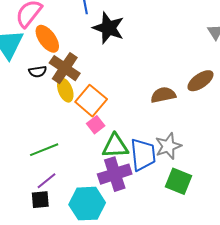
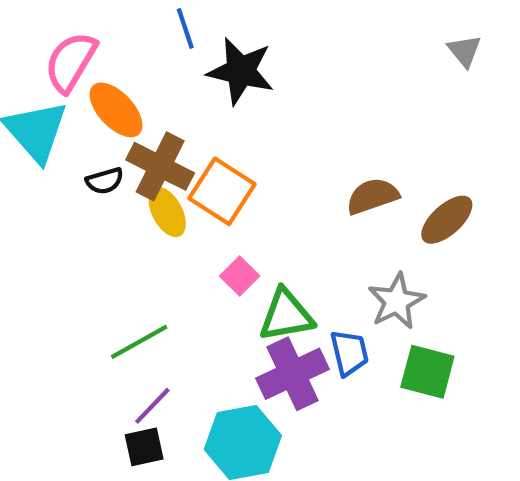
brown ellipse: (200, 81) -> (447, 220), moved
orange square: (91, 101) -> (222, 191), moved
blue trapezoid: (143, 155) -> (349, 353), moved, size x0.7

